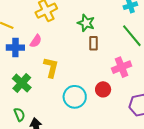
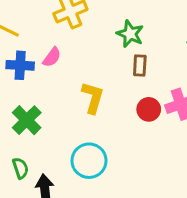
yellow L-shape: (51, 67) -> (93, 98), moved
red circle: (103, 89) -> (149, 109), moved
cyan circle: (75, 97) -> (89, 161), moved

